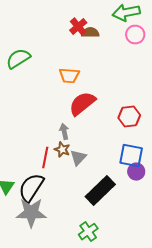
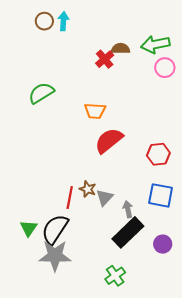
brown semicircle: (90, 33) -> (120, 49), moved
gray arrow: (64, 132) -> (128, 209), moved
purple circle: (136, 172) -> (163, 244), moved

